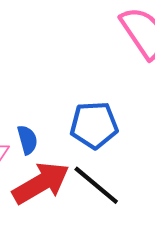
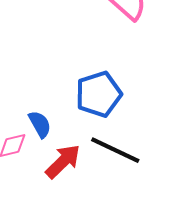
red arrow: (41, 183) -> (63, 161), size x0.7

